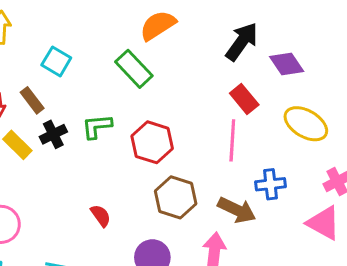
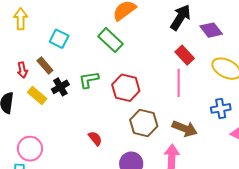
blue cross: (271, 184) -> (221, 108), moved

